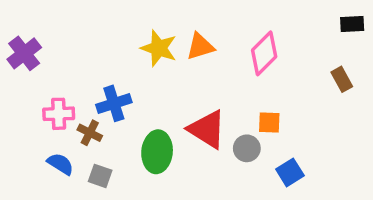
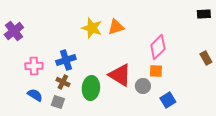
pink diamond: (264, 53) -> (158, 47), moved
brown rectangle: (342, 79) -> (206, 58), moved
brown cross: (90, 133) -> (63, 82), moved

